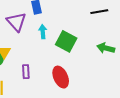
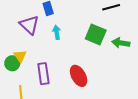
green square: (66, 41) -> (96, 35), moved
purple rectangle: (26, 72) -> (43, 74), size x1.5

